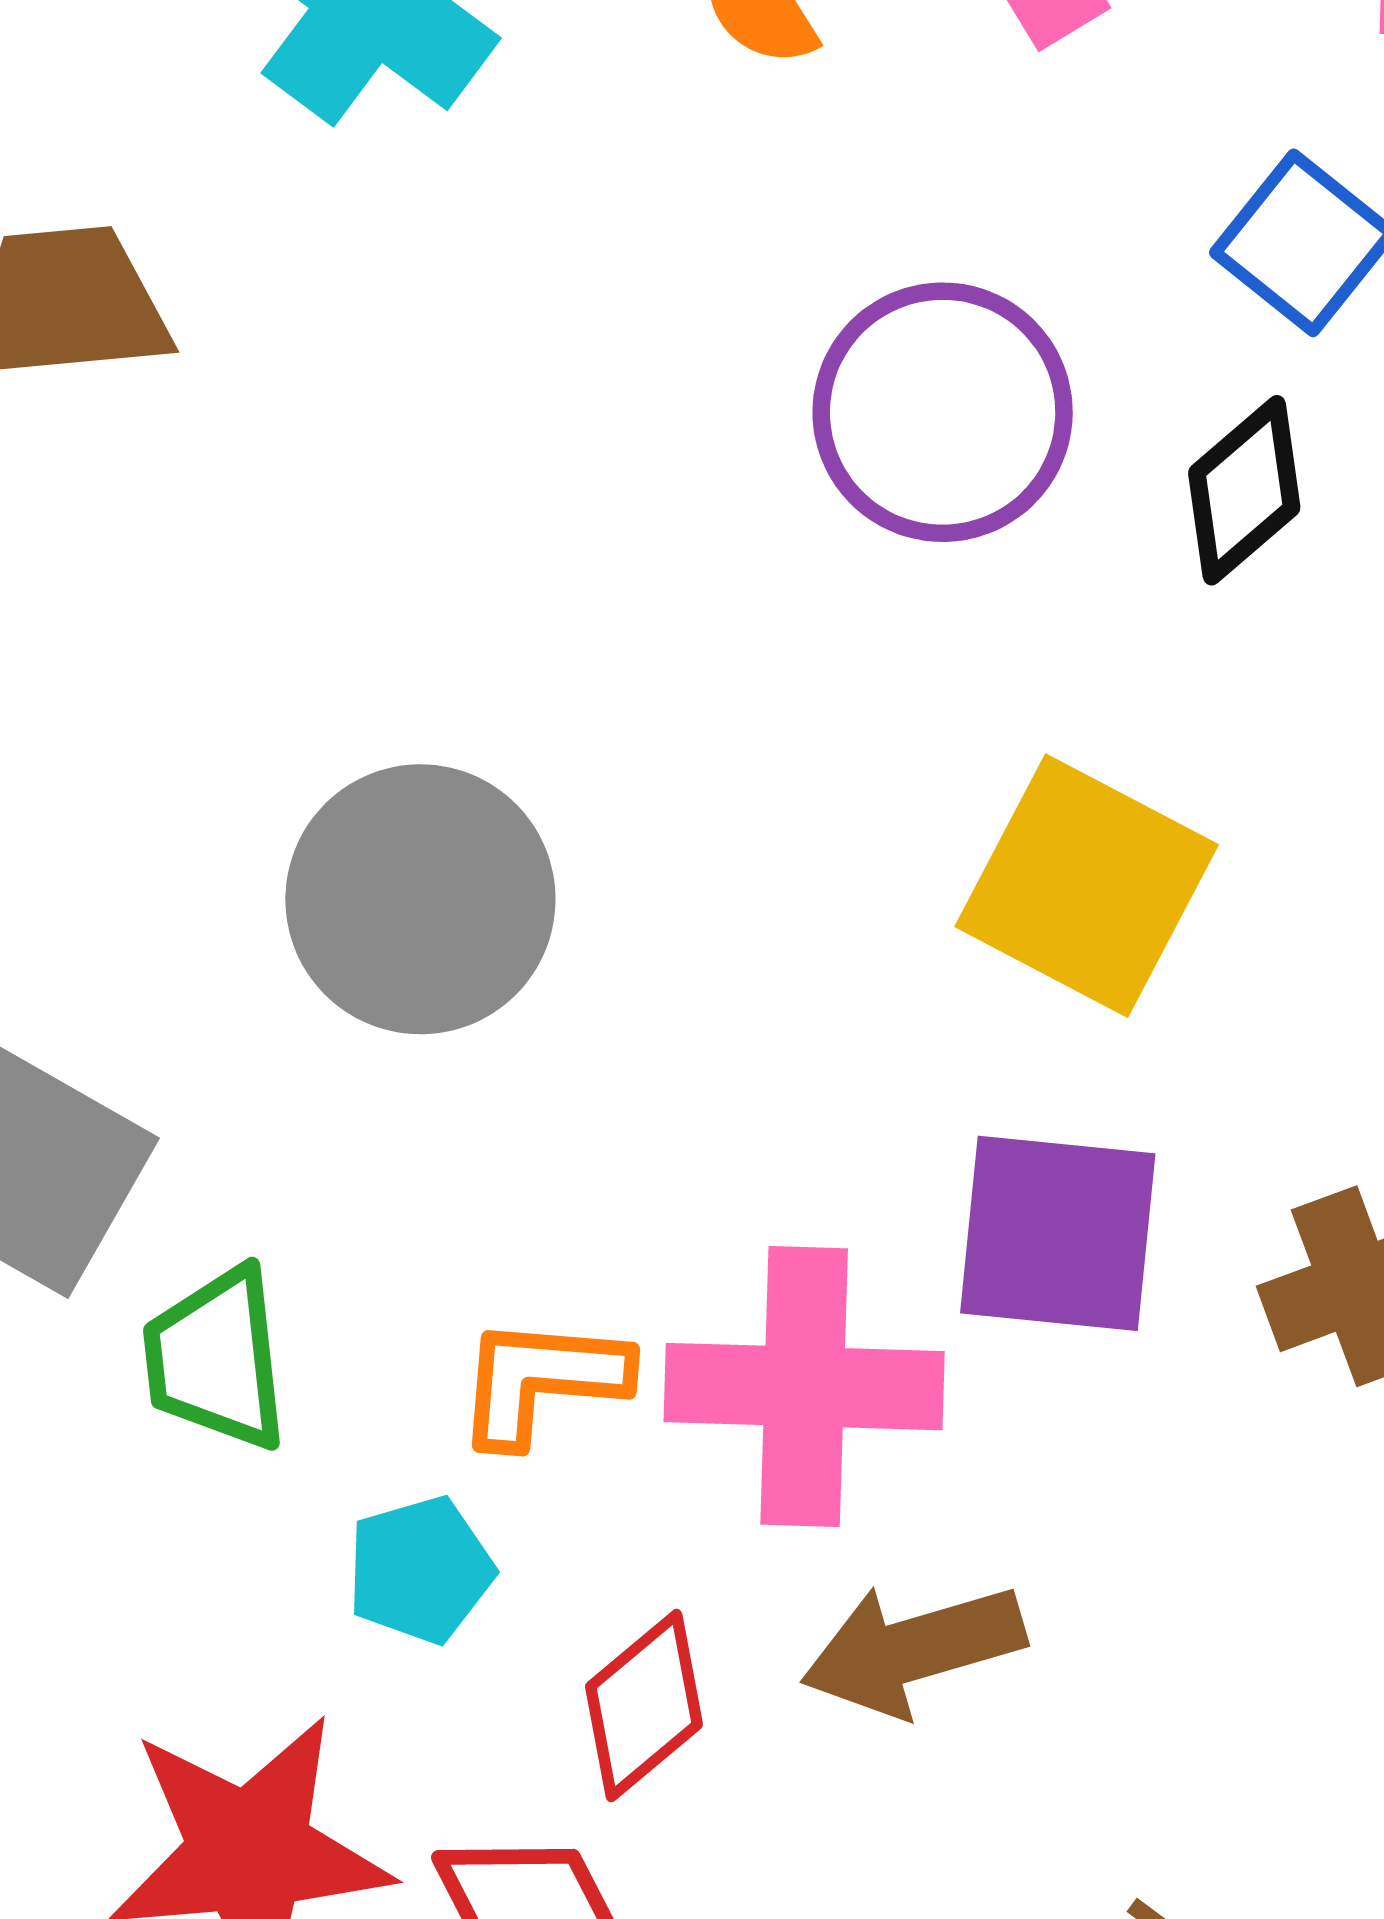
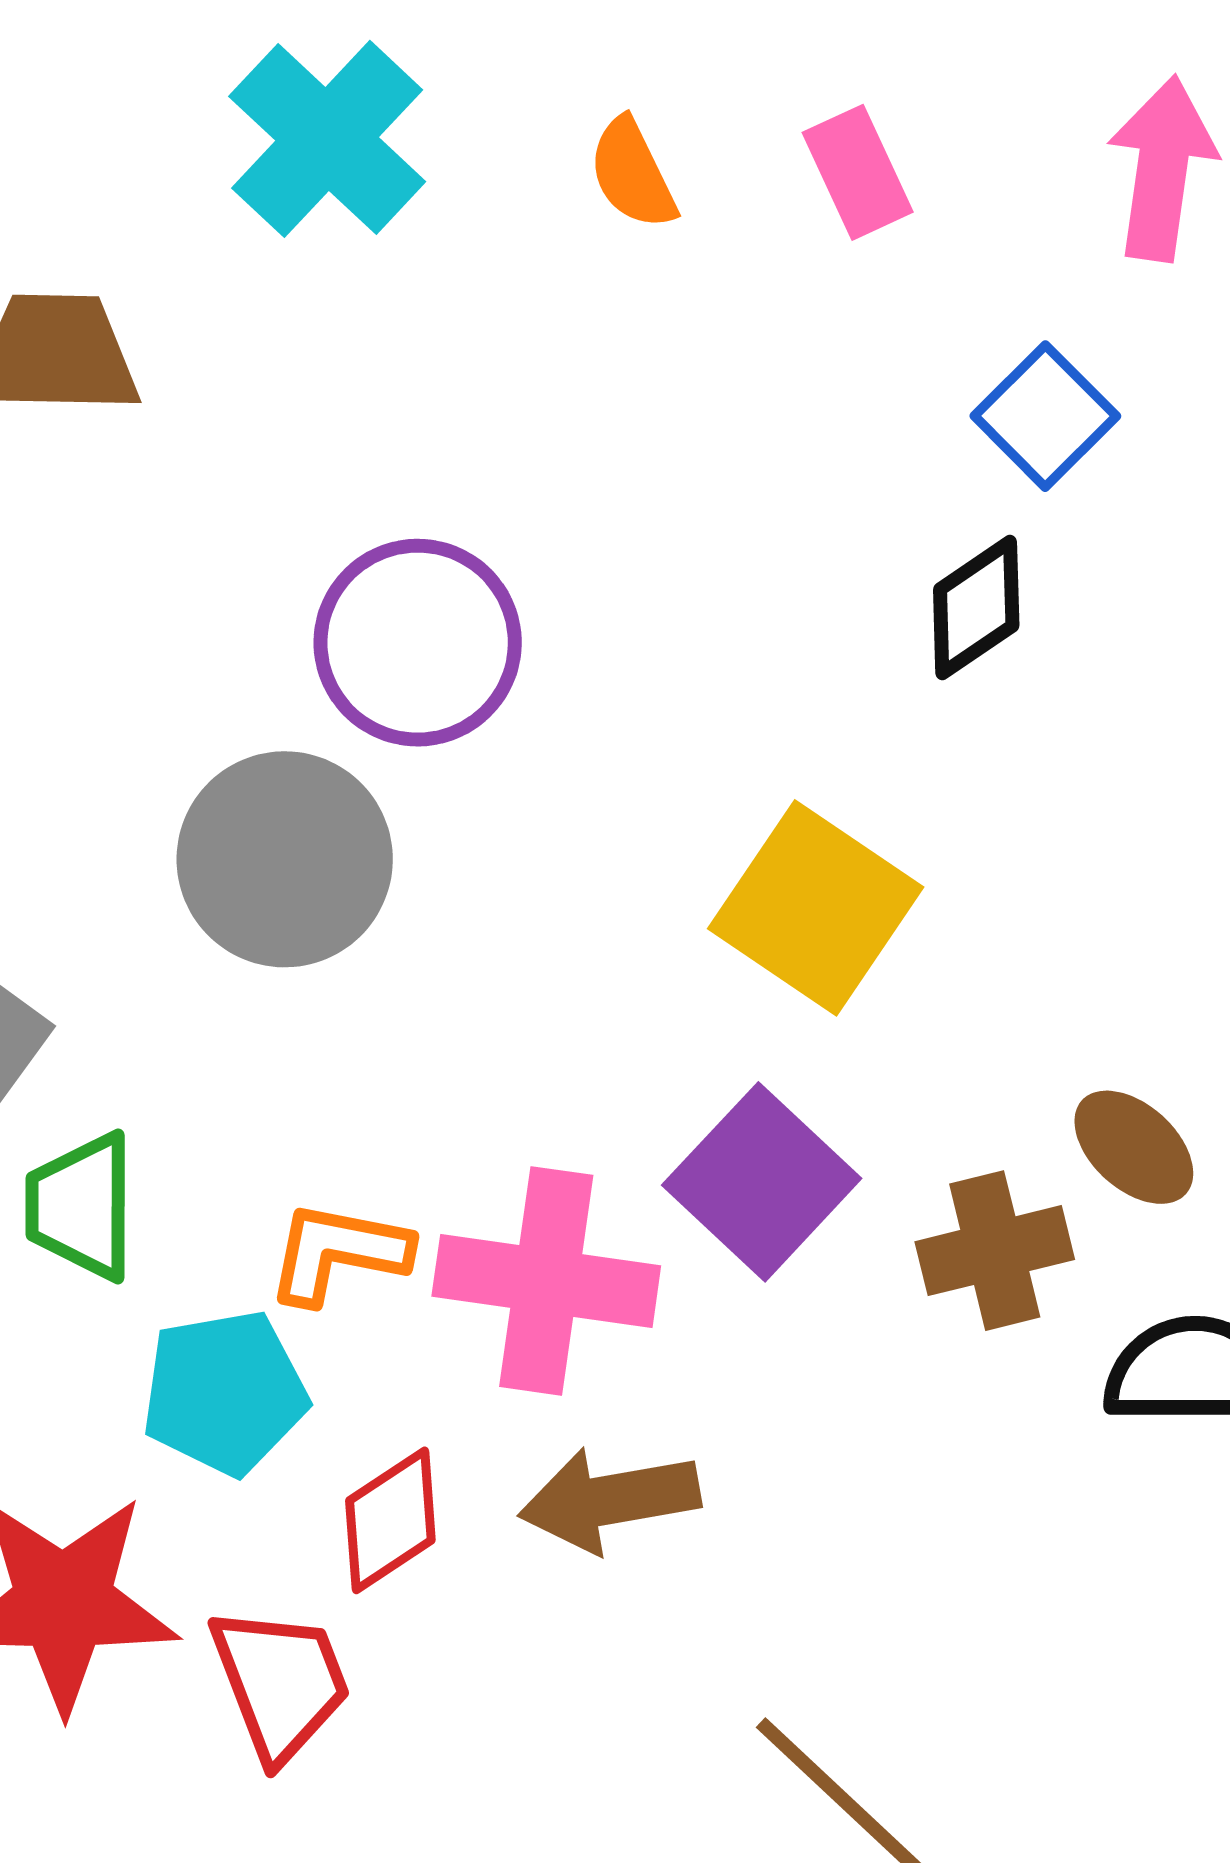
purple circle: (943, 412) -> (418, 643), moved
purple square: (1058, 1233) -> (762, 1182), turned 31
cyan pentagon: (420, 1570) -> (225, 1393), size x1.4

